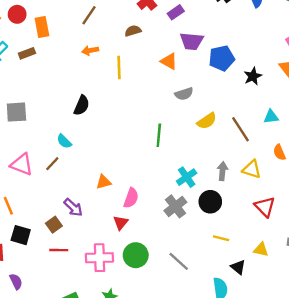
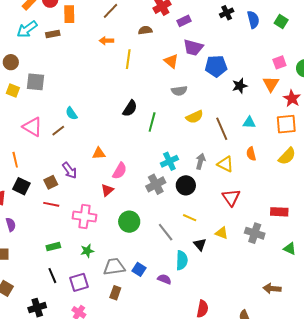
black semicircle: (82, 105) -> (130, 108), moved
green circle: (136, 255) -> (129, 222), moved
gray line: (179, 261) -> (166, 232), moved

